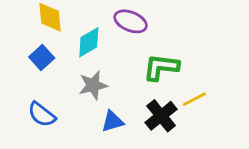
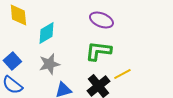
purple ellipse: (131, 21) -> (101, 20), moved
blue square: (42, 57) -> (12, 61), moved

